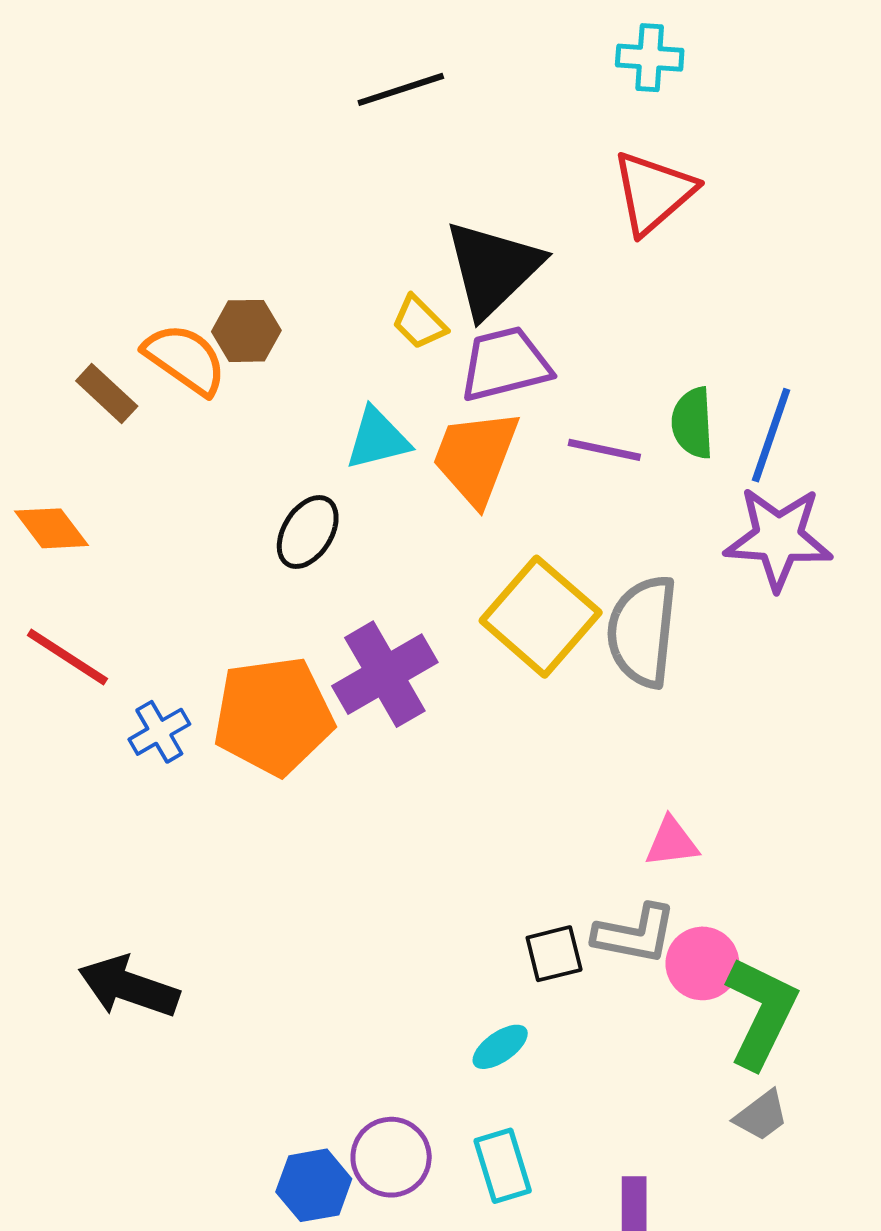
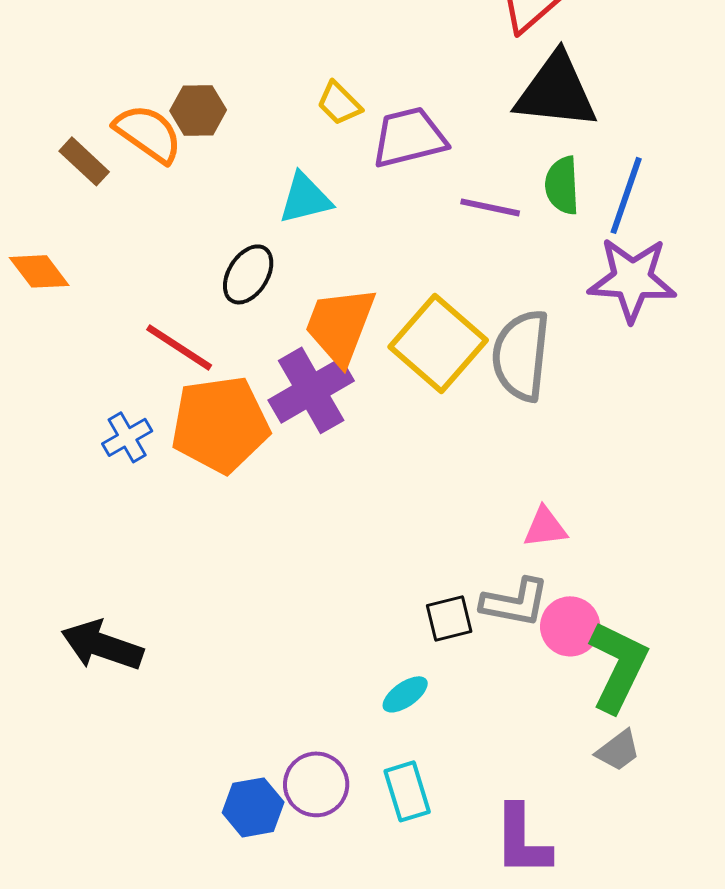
black triangle: (493, 268) -> (556, 91), moved, turned 50
orange trapezoid: (476, 457) -> (340, 325), moved
red line: (67, 657) -> (179, 347), moved

